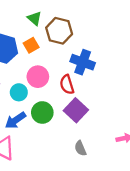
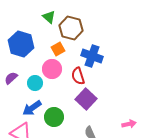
orange square: (31, 45) -> (58, 49), moved
green circle: (42, 112) -> (54, 117), moved

